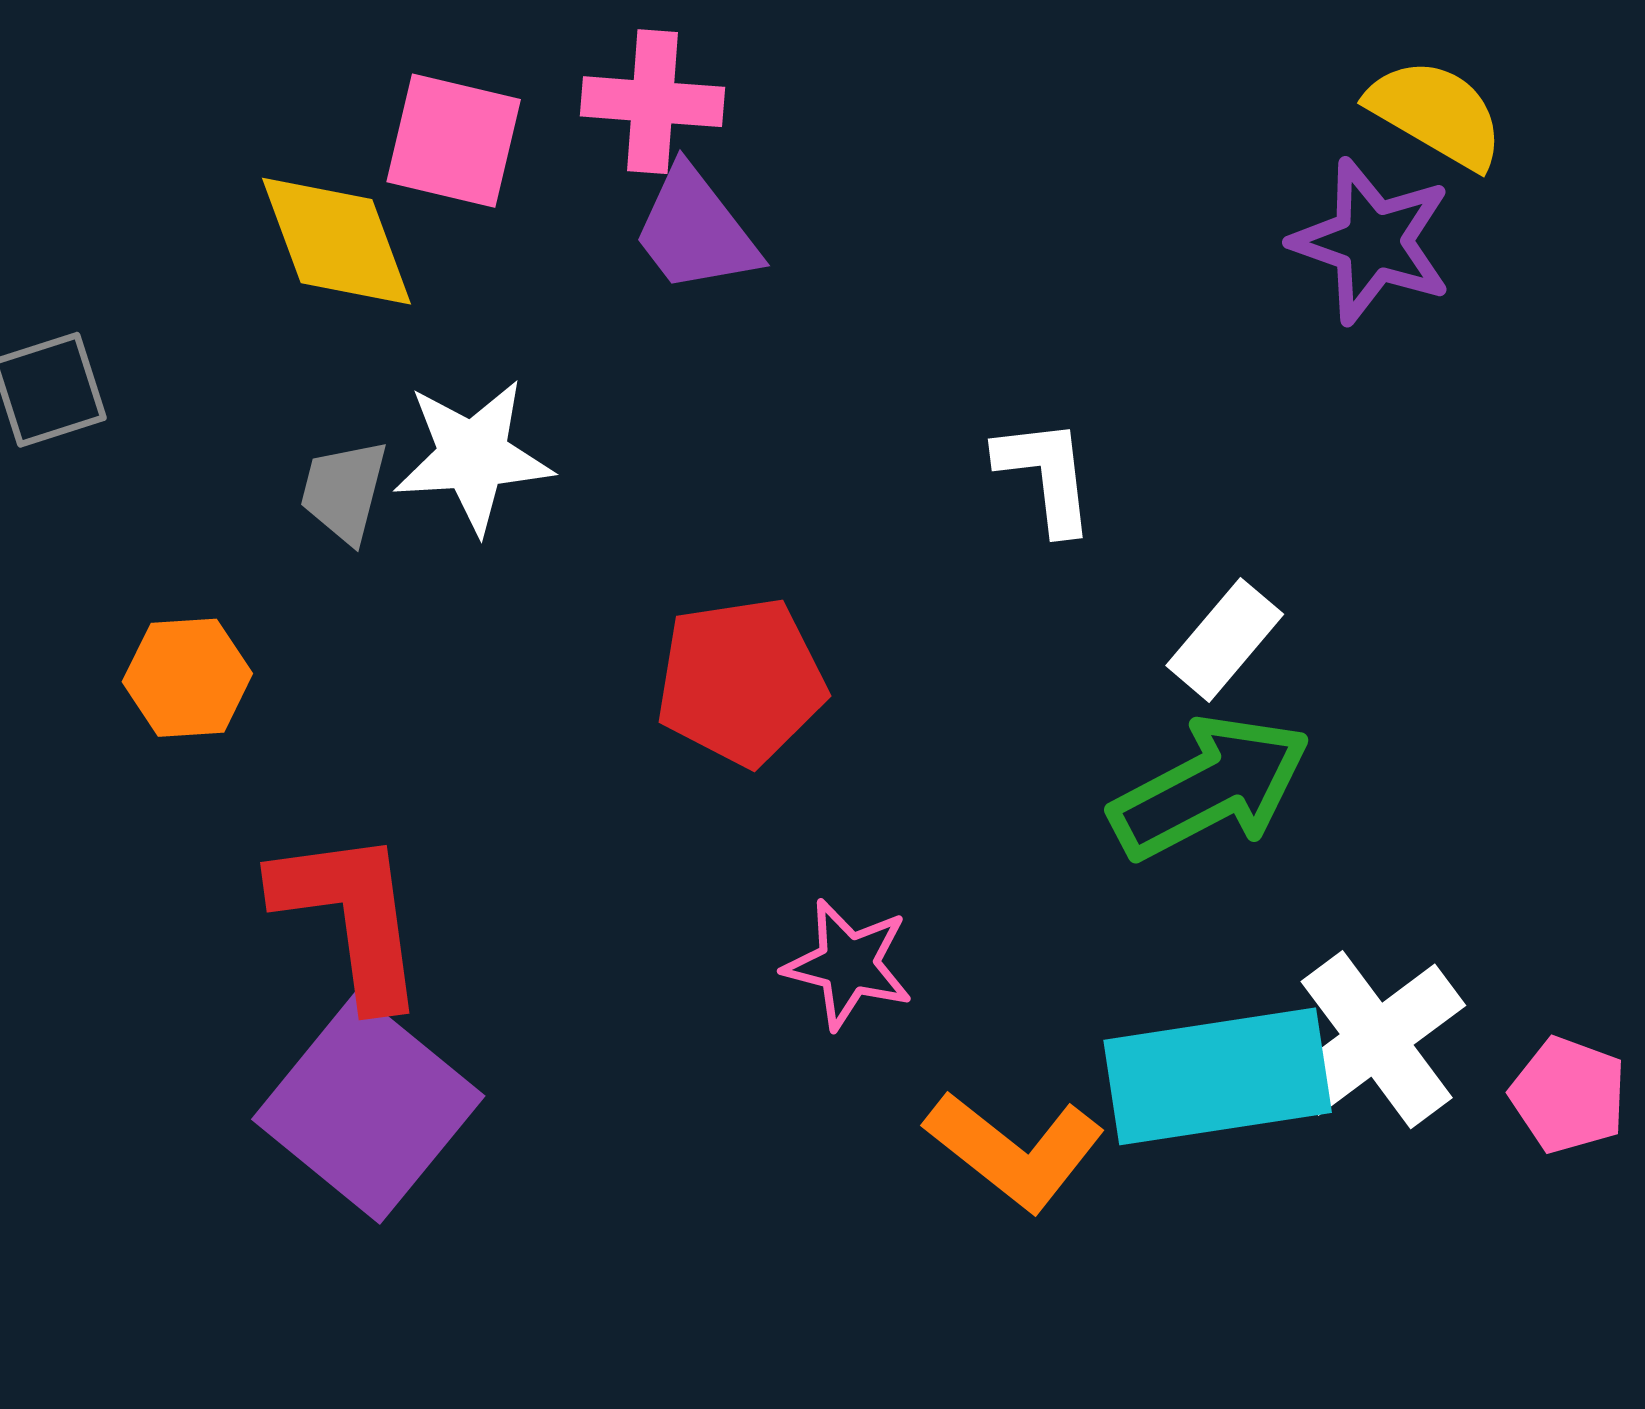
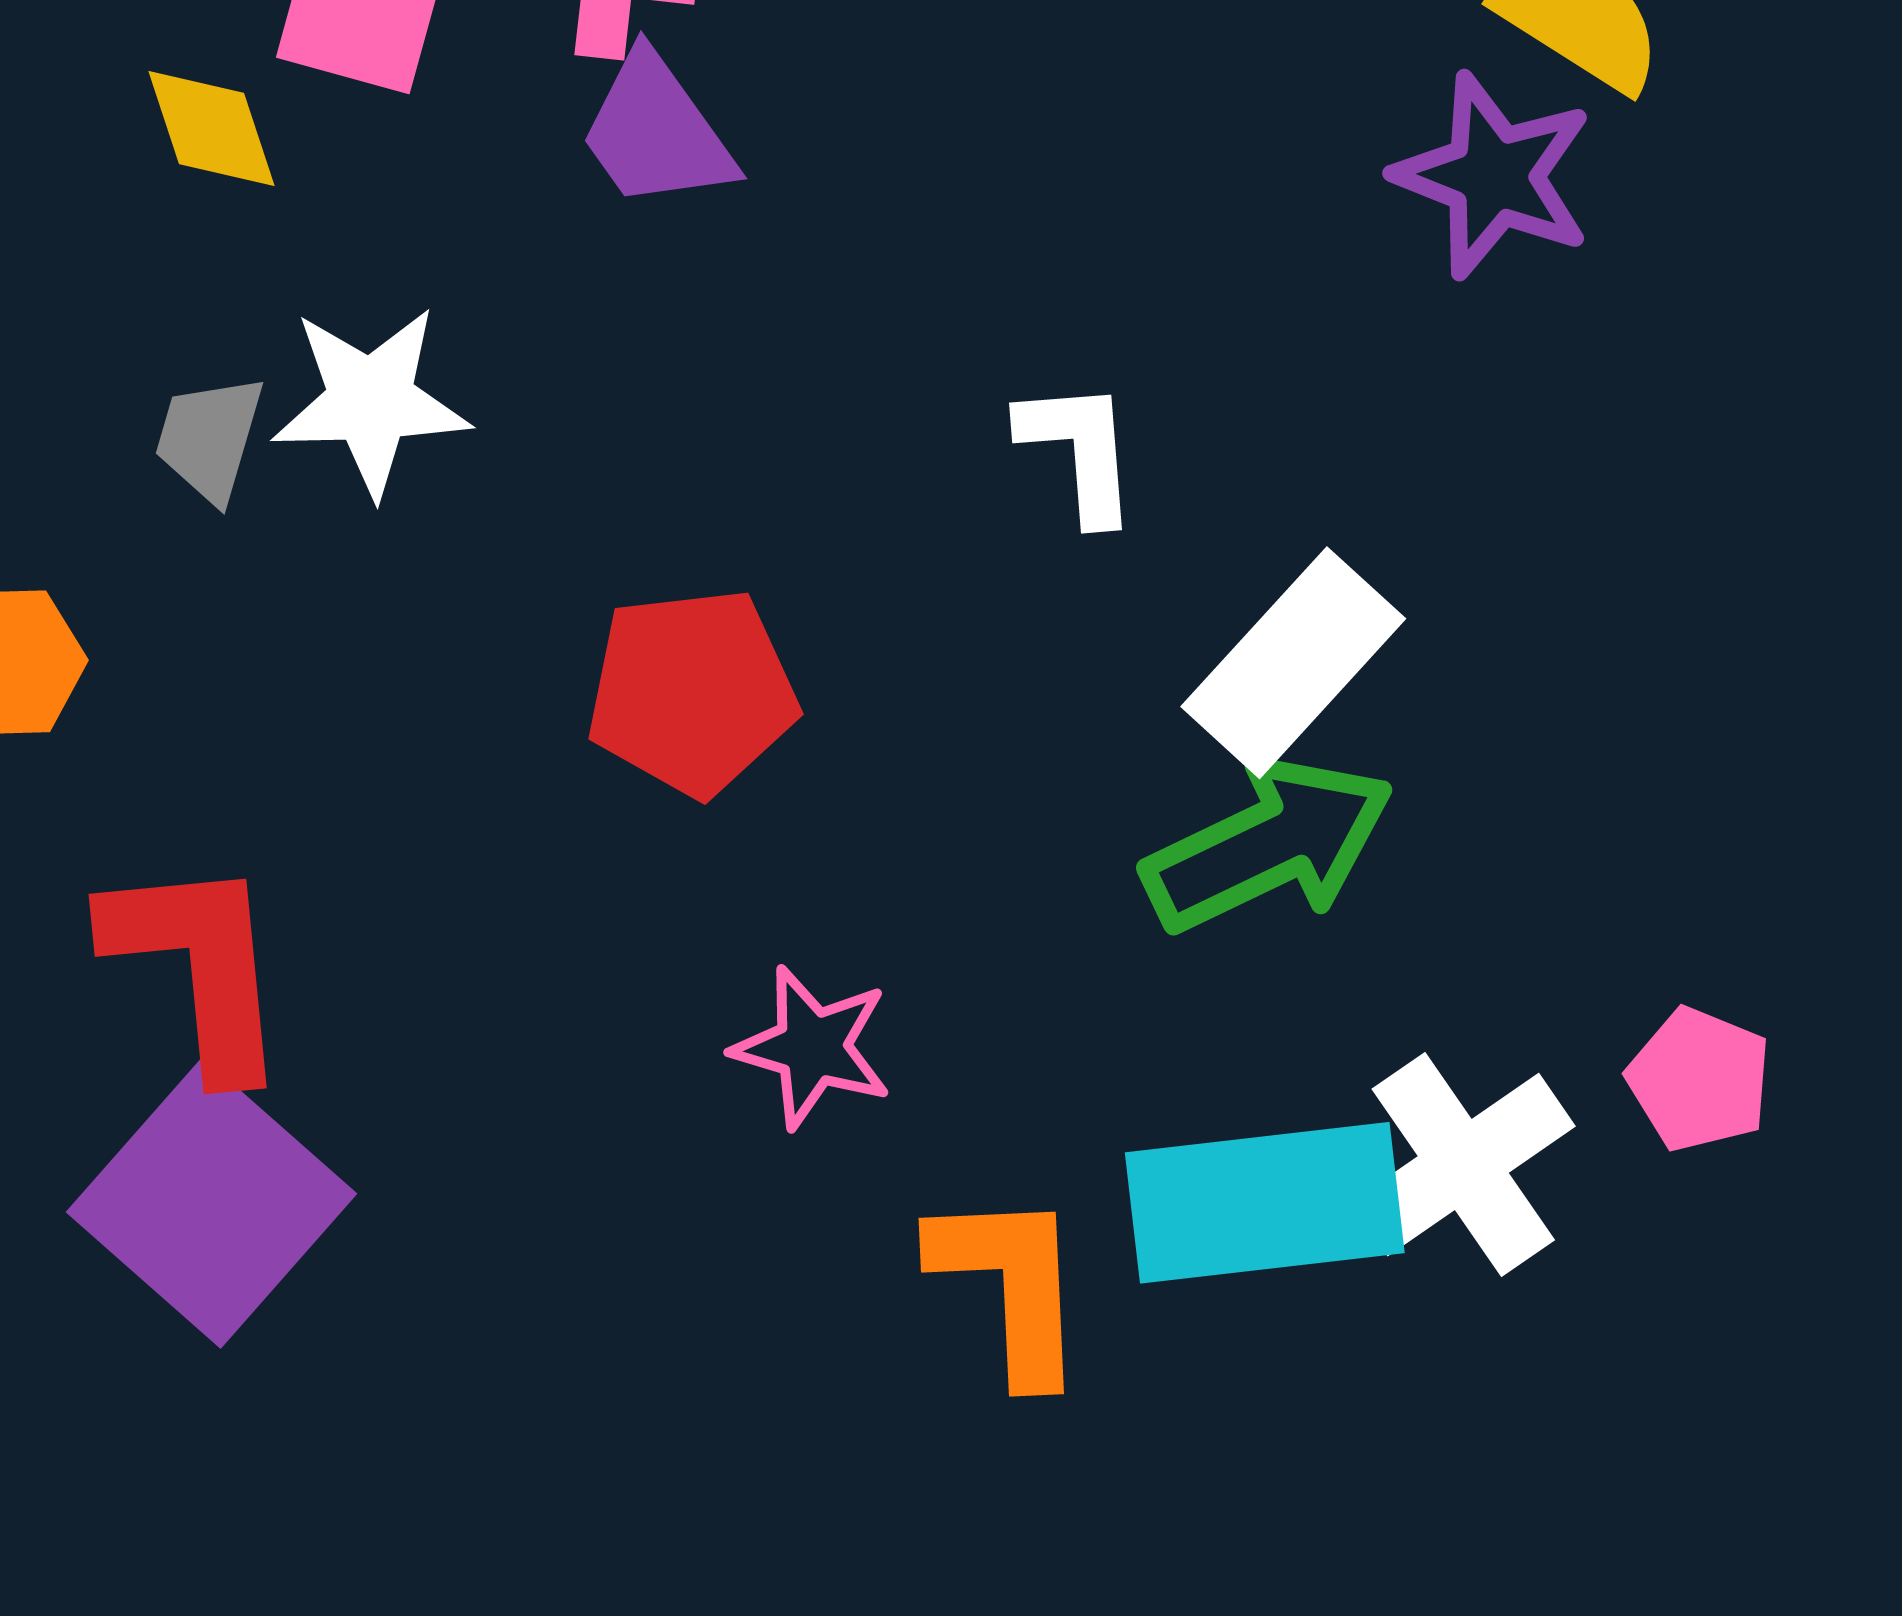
yellow diamond: (336, 241) -> (212, 129), size x0.7
white rectangle: (1225, 640) -> (1293, 663), size x1.5
pink pentagon: (1568, 1095) -> (1699, 1079), moved
orange L-shape: (1015, 1150) -> (1010, 1285), turned -133

